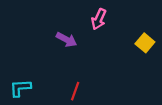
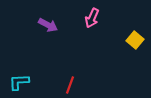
purple arrow: (66, 40) -> (48, 25), moved

